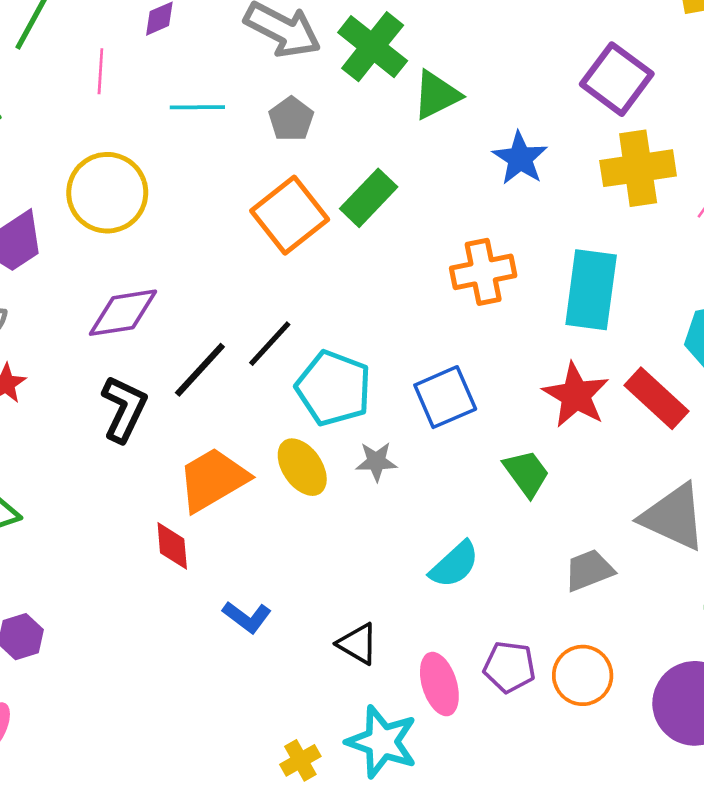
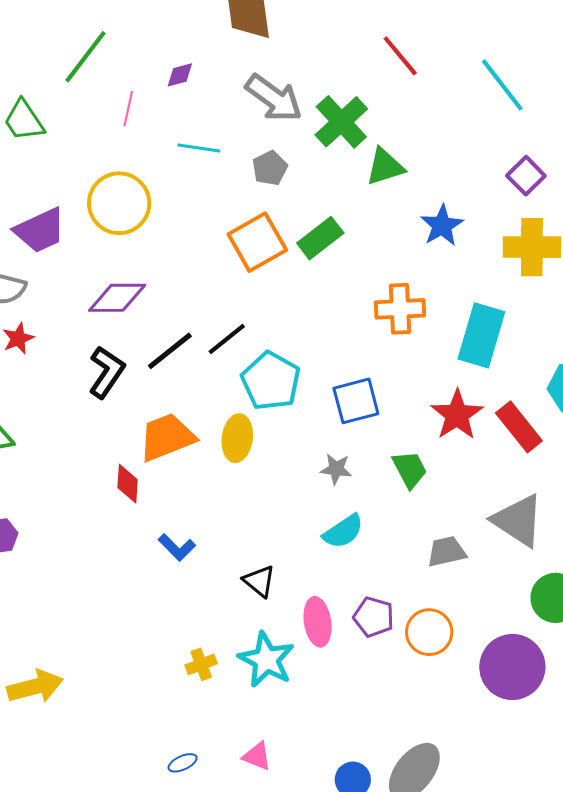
purple square: (617, 79) -> (526, 176), size x0.7
gray star: (376, 461) -> (336, 469), moved
yellow ellipse: (302, 467) -> (237, 438), turned 33

